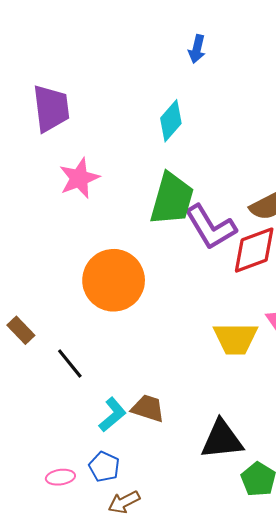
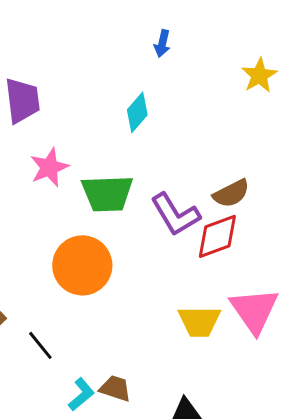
green trapezoid: (172, 199) -> (107, 193), moved, turned 72

